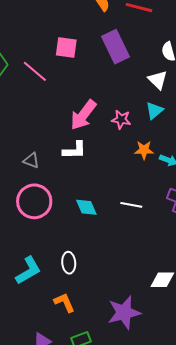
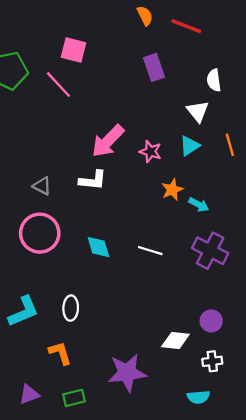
pink square: (66, 47) -> (73, 50), moved
purple rectangle: (115, 47) -> (154, 67), size x0.7
orange star: (144, 150) -> (172, 190), turned -30

